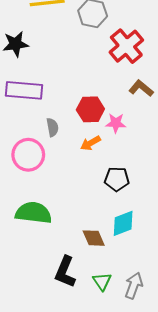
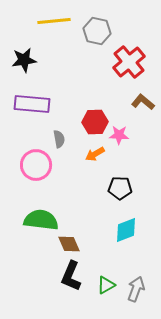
brown diamond: (94, 238) -> (69, 244), moved
green triangle: (102, 281) -> (106, 285), turned 36

